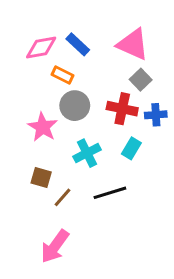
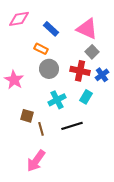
pink diamond: (41, 47) -> (19, 19), moved
blue cross: (156, 115) -> (102, 75), turned -32
pink star: (43, 127) -> (14, 80), moved
brown line: (63, 197) -> (41, 129), turned -56

